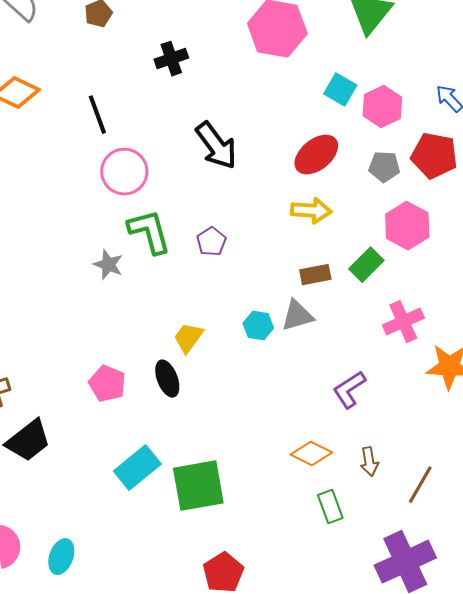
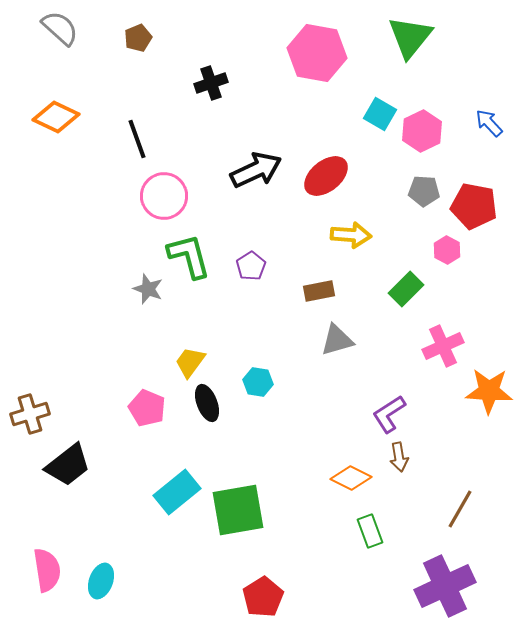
black arrow: (216, 146) -> (256, 170), turned -78
red ellipse: (316, 155) -> (326, 176), moved
red pentagon: (434, 156) -> (474, 206), moved
pink hexagon: (407, 226) -> (447, 250), size x0.6
brown rectangle: (315, 275) -> (319, 291), moved
cyan hexagon: (258, 326) -> (258, 382), moved
yellow trapezoid: (188, 338) -> (190, 362), moved
brown arrow: (369, 462) -> (399, 457), moved

